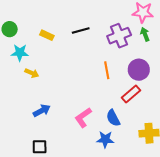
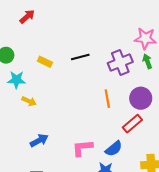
pink L-shape: (83, 118) -> (82, 148), turned 30
blue semicircle: (113, 118) -> (114, 149), turned -102

